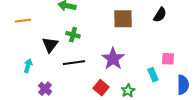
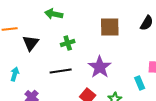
green cross: (73, 35) -> (68, 43), moved, turned -32
black triangle: (50, 45) -> (31, 43), moved

